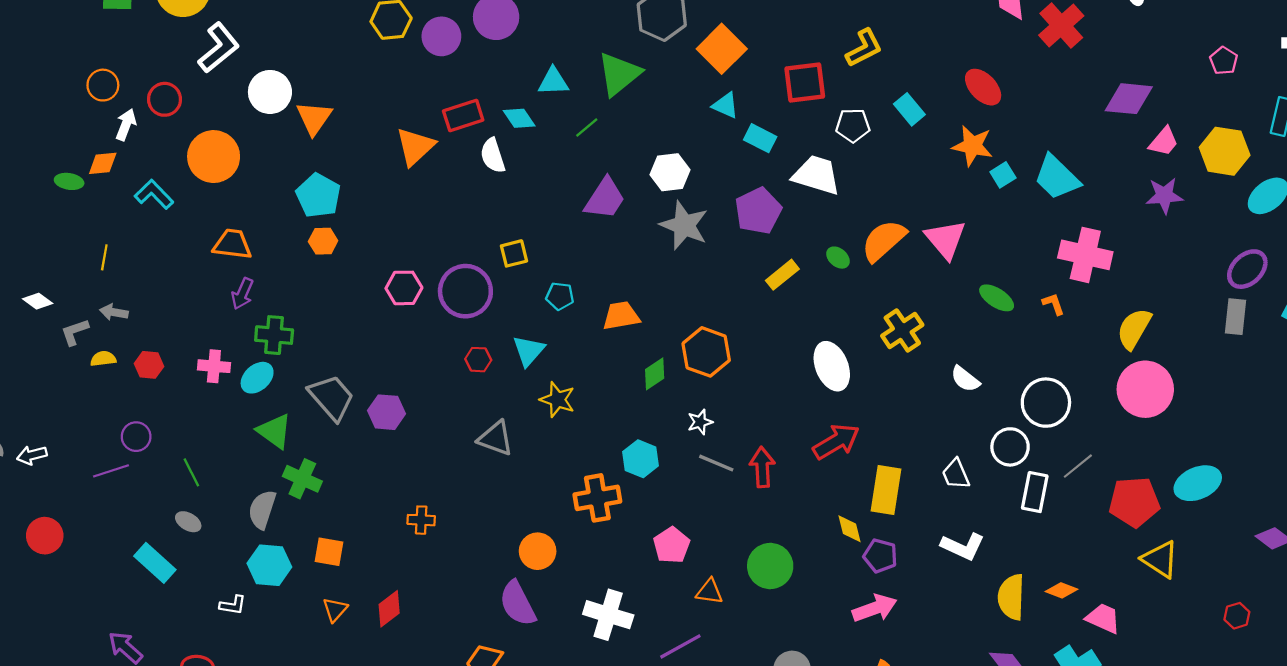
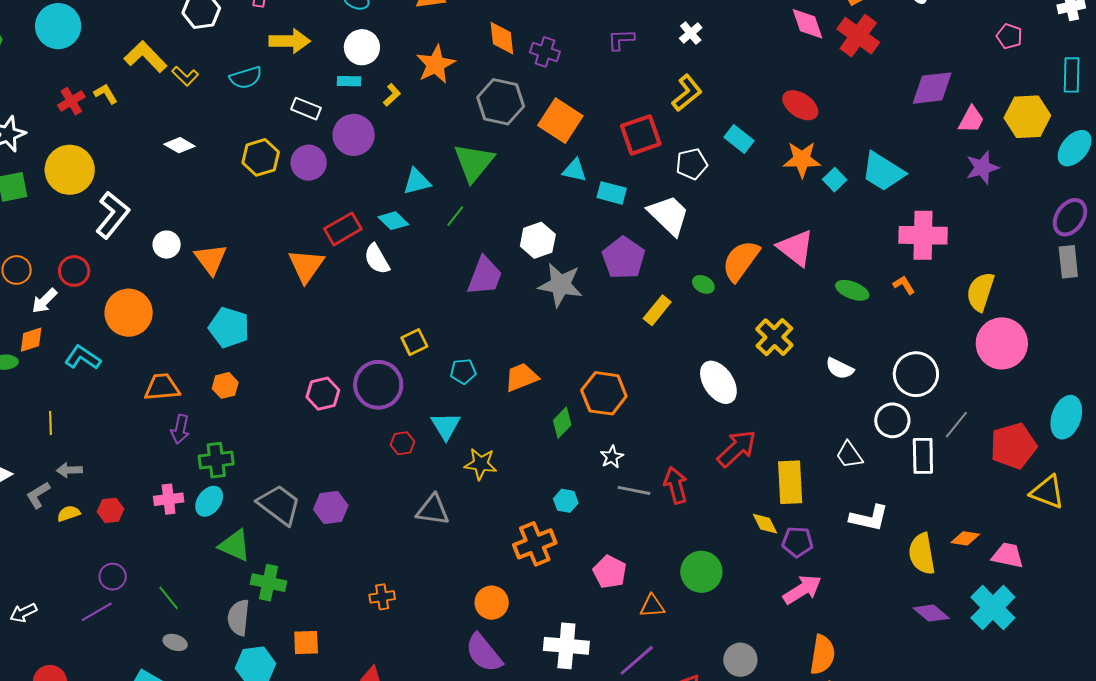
white circle: (270, 92) -> (167, 245), size x0.7
white arrow: (126, 125) -> (44, 301), turned -144
white trapezoid: (816, 175) -> (669, 215), turned 39
orange hexagon: (323, 241) -> (225, 385), moved
cyan hexagon: (641, 459) -> (566, 501), size x0.7
cyan ellipse: (1198, 483) -> (1066, 417), turned -36

